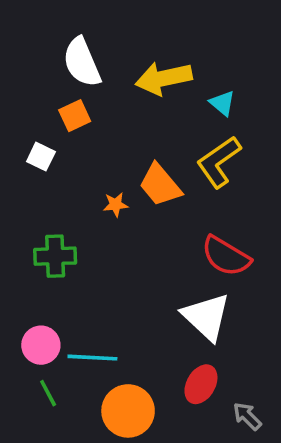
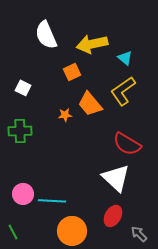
orange square: (75, 116) -> (72, 72), moved
green cross: (55, 256) -> (20, 131), moved
green line: (48, 393) -> (13, 232), moved

